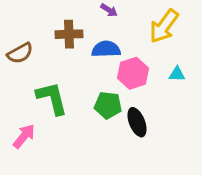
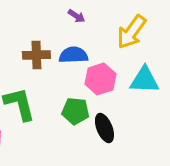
brown cross: (69, 34) -> (36, 55), moved
cyan triangle: (177, 74) -> (144, 80), size x1.8

